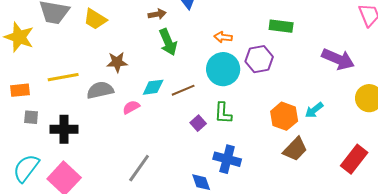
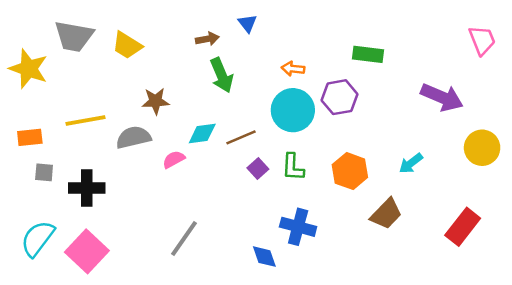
orange hexagon: (284, 116) -> (350, 171), moved
purple square: (198, 123) -> (258, 168), moved

